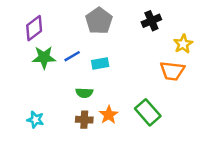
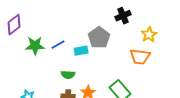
gray pentagon: (99, 21) -> (99, 38), moved
purple diamond: (34, 28) -> (14, 25), moved

